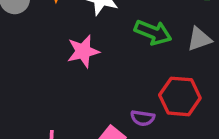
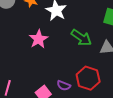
pink star: (83, 51) -> (38, 39), turned -30

